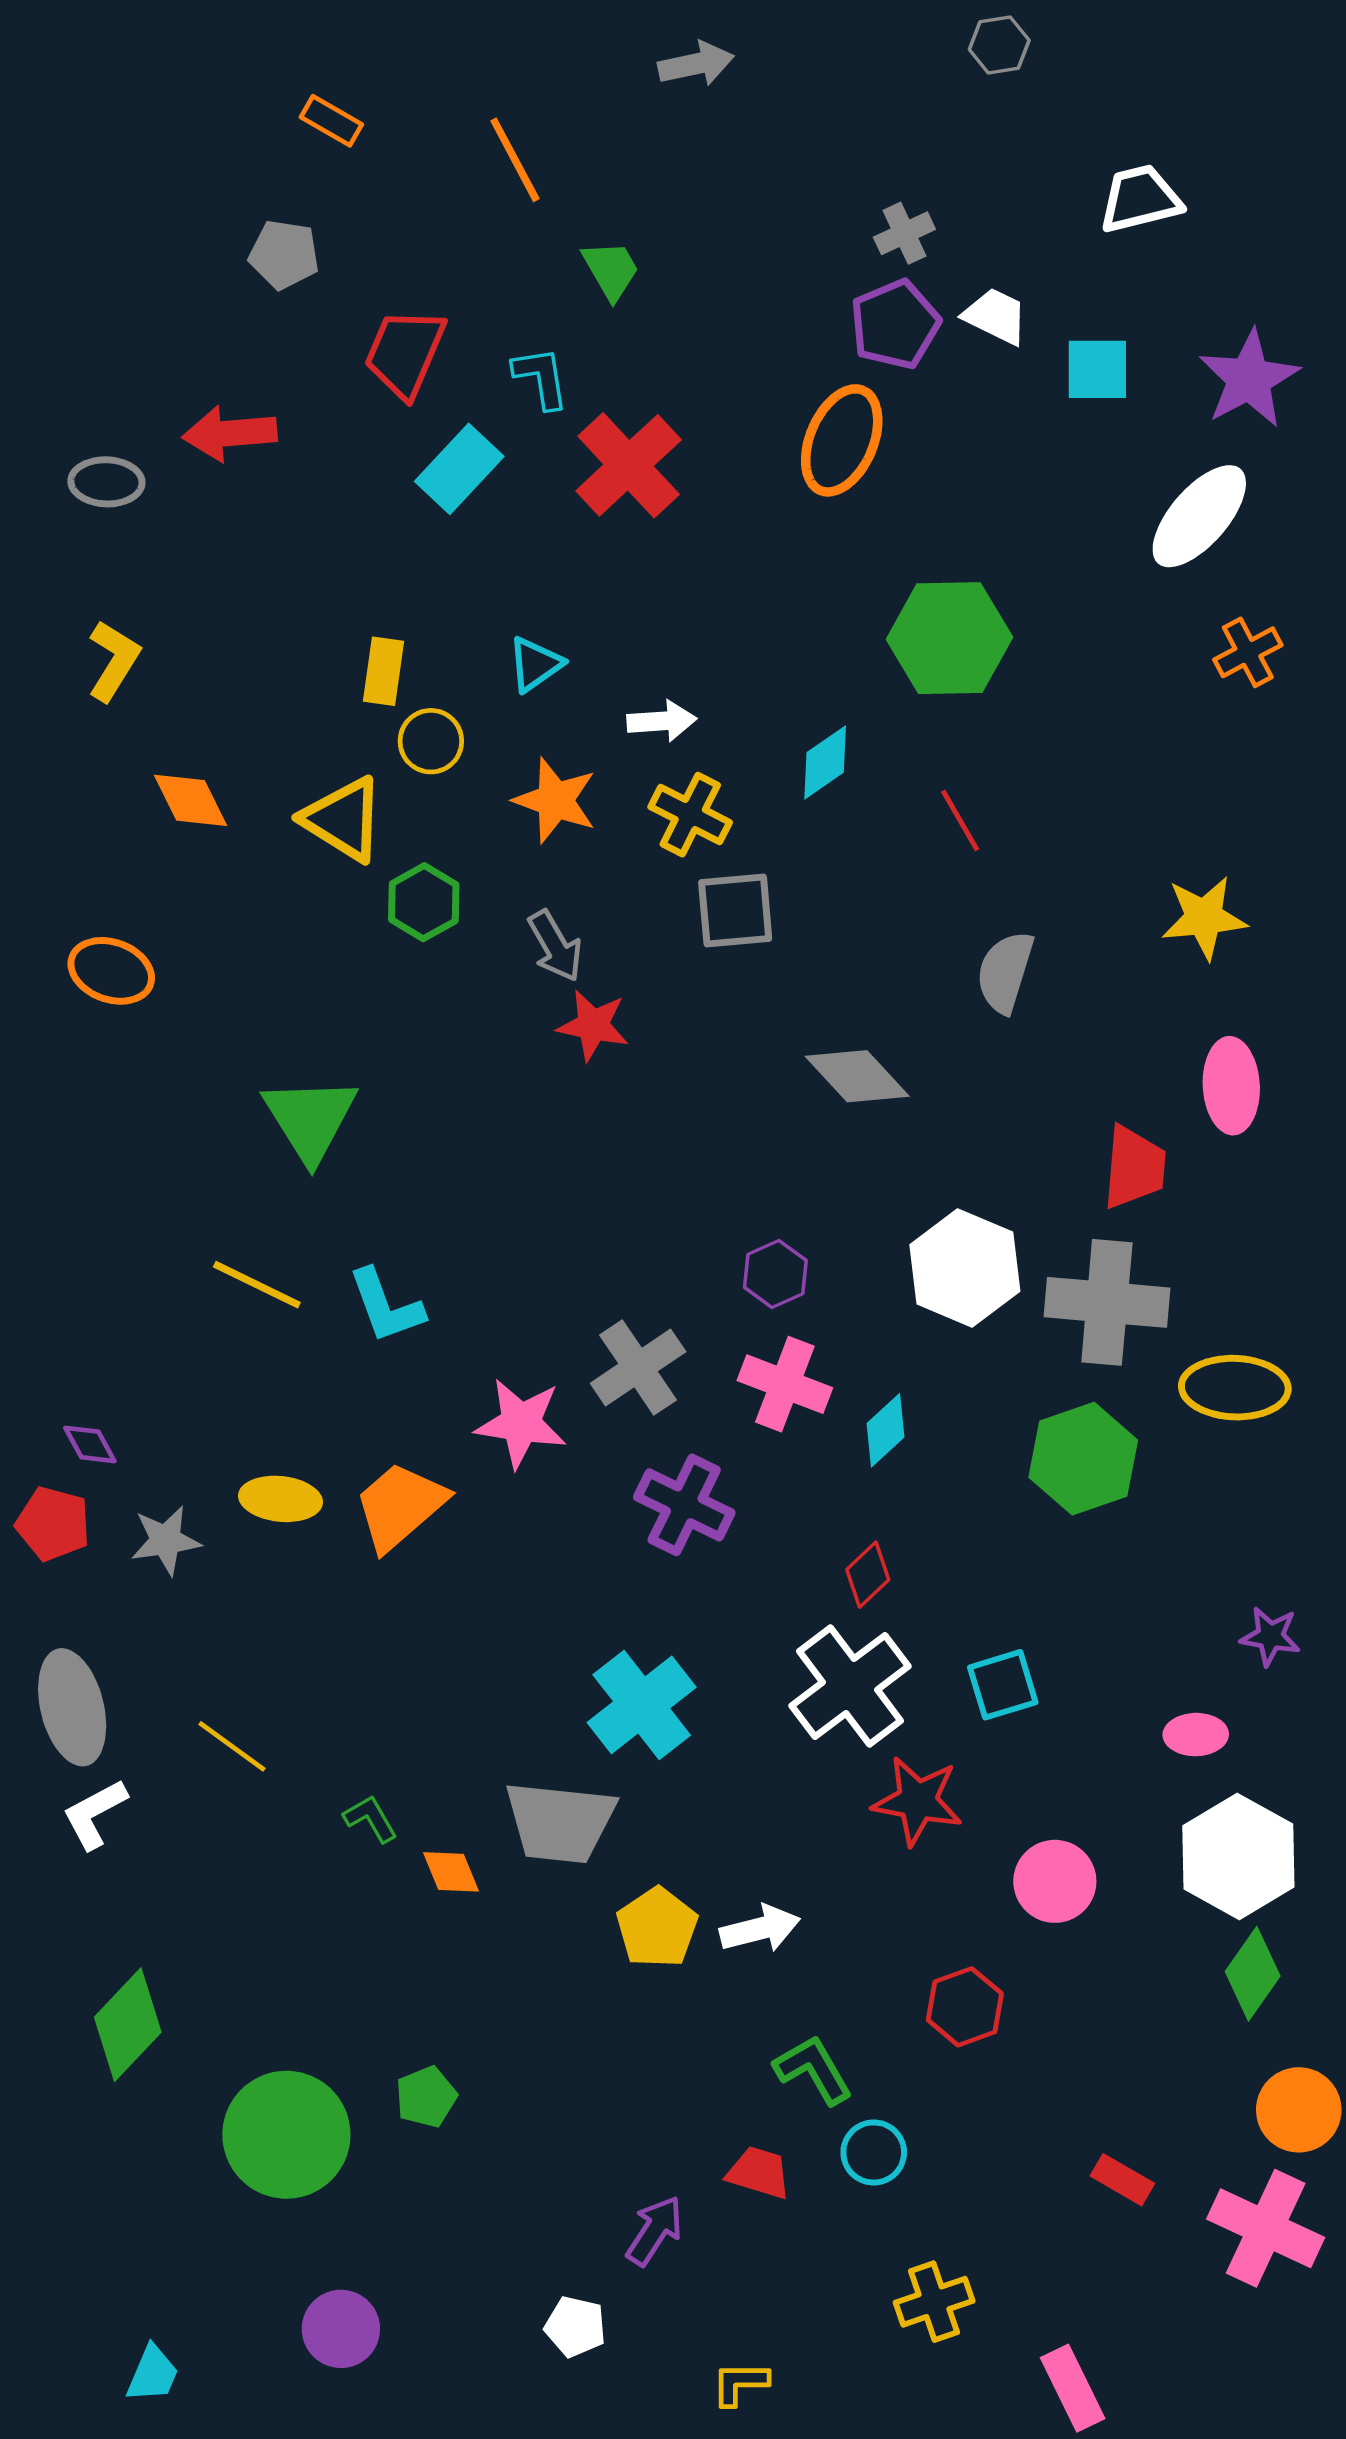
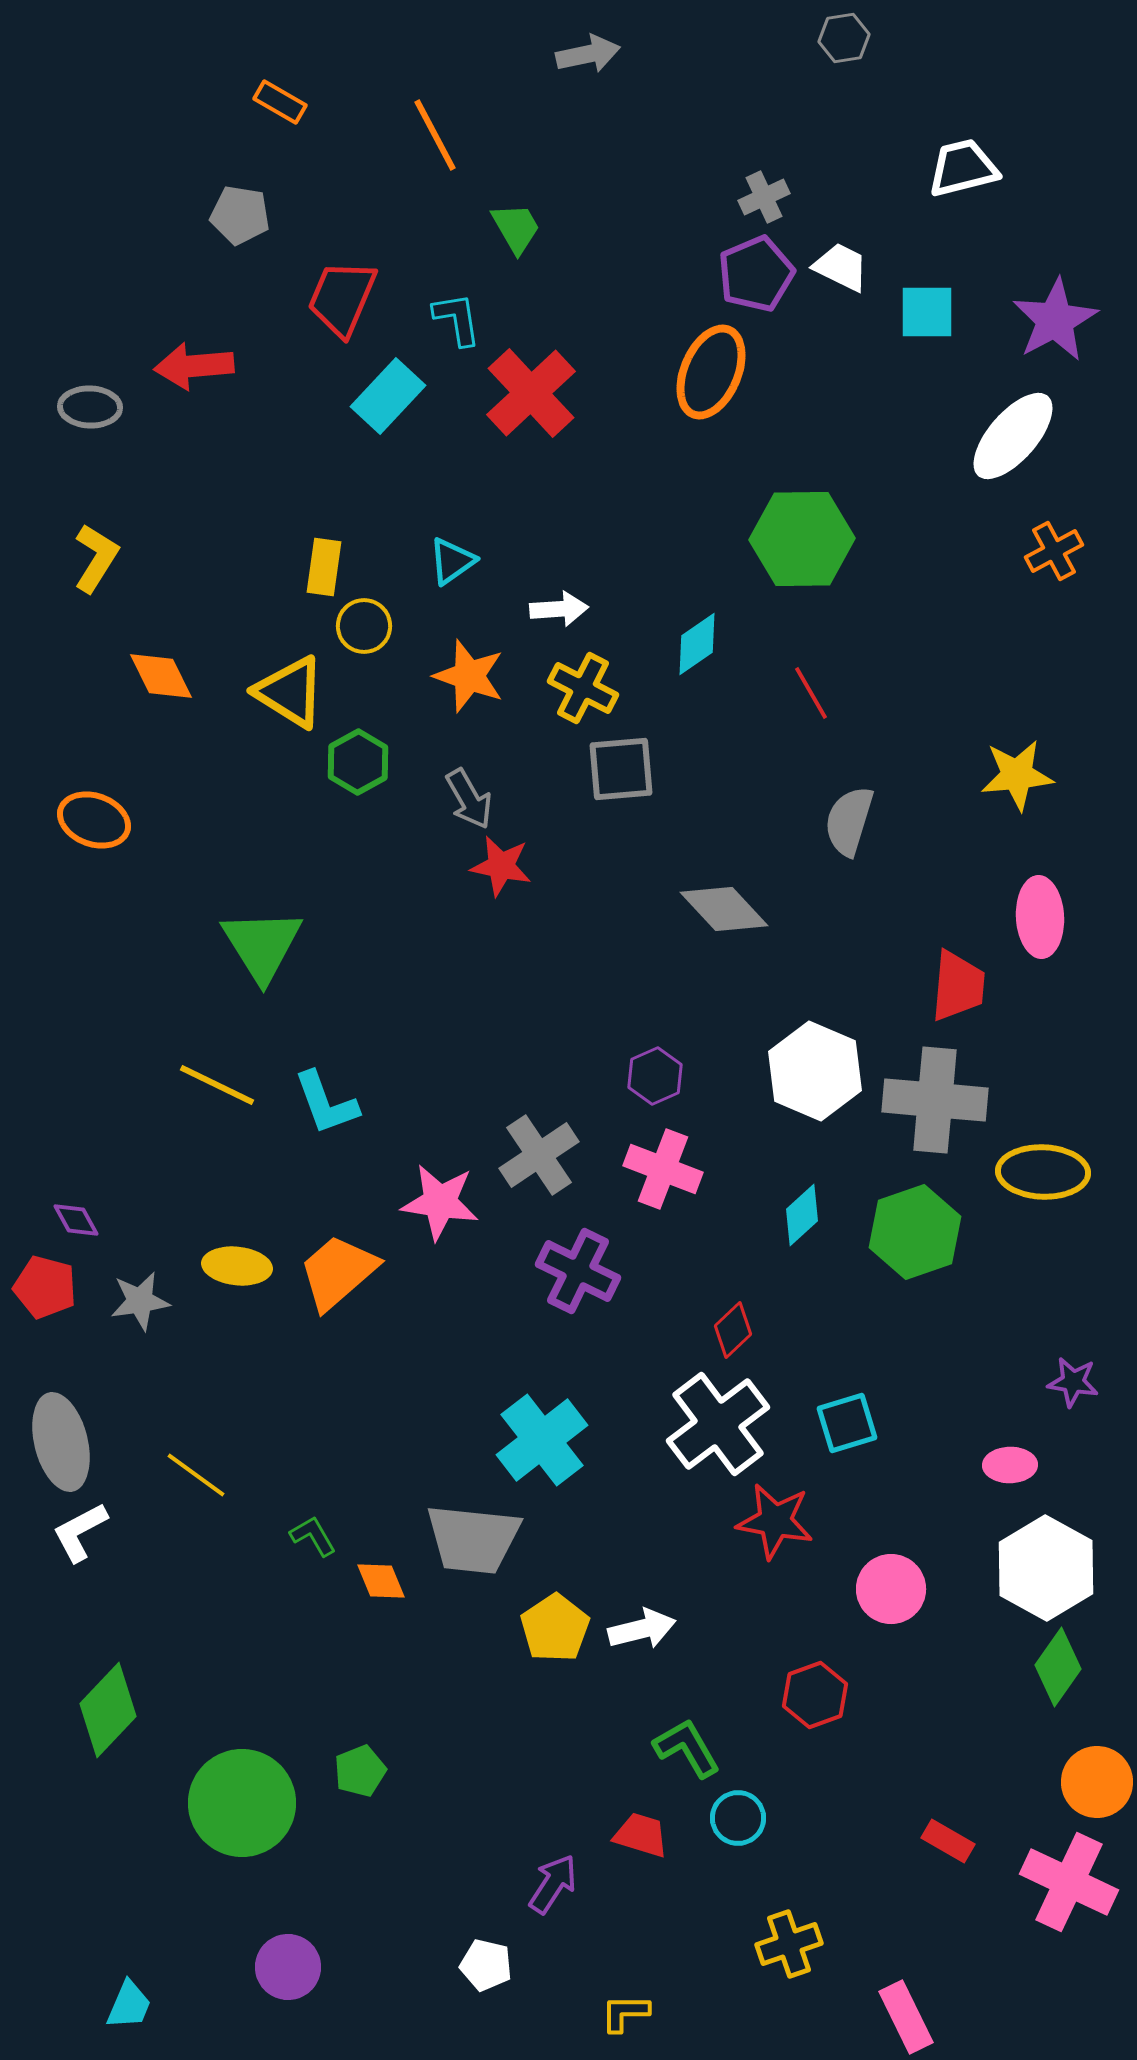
cyan diamond: (886, 1430) -> (802, 1215), moved

